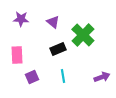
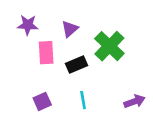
purple triangle: (53, 22) -> (70, 29), turned 40
pink rectangle: (17, 55) -> (46, 53), moved

